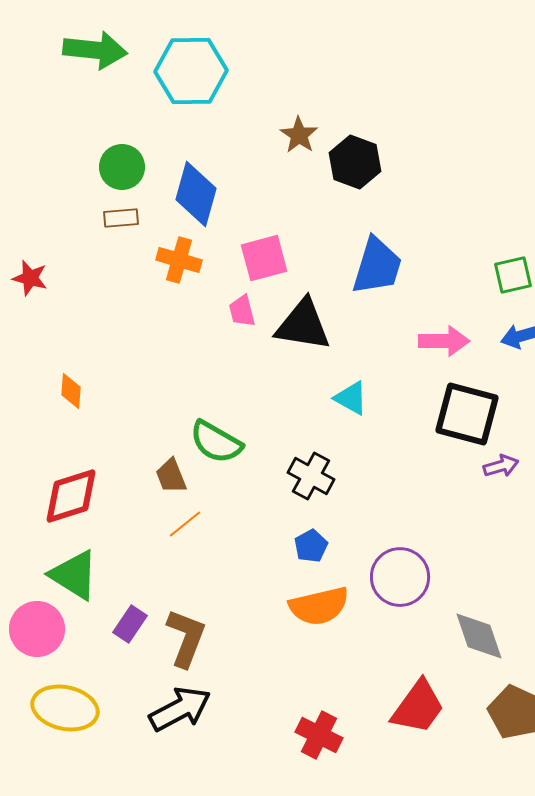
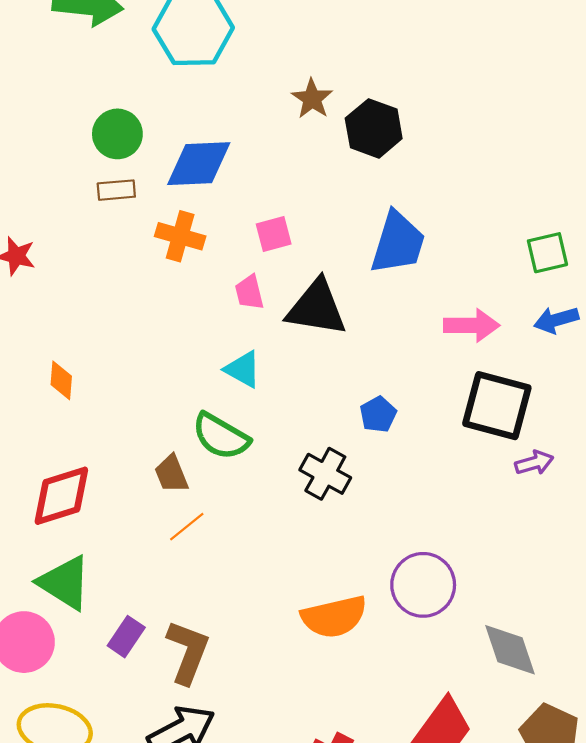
blue diamond: (196, 194) -> (199, 164), turned 72
pink square: (264, 258) -> (274, 234), size x0.7
cyan triangle: (351, 398) -> (243, 369), moved
blue pentagon: (311, 546) -> (378, 414), moved

